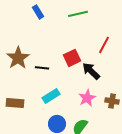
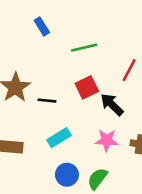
green line: (78, 14) -> (84, 48), moved
pink star: (87, 98) -> (107, 140), turned 30

